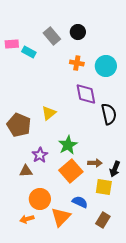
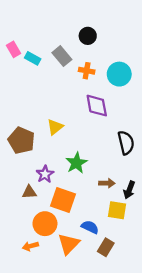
gray rectangle: (52, 36) -> (62, 56), moved
pink rectangle: (12, 44) -> (13, 49), turned 64
black semicircle: (109, 114) -> (126, 143), moved
orange square: (71, 171) -> (63, 200), moved, turned -30
brown rectangle: (103, 220) -> (106, 247), moved

